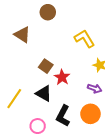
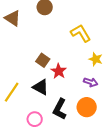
brown triangle: (22, 35) -> (13, 18), moved

